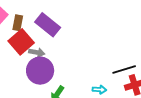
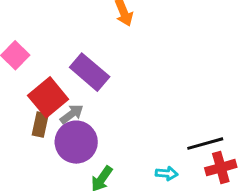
brown rectangle: (18, 23) -> (40, 125), moved
gray arrow: (37, 52) -> (72, 114), turned -49

